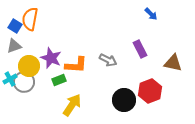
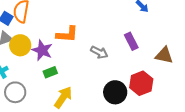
orange L-shape: (76, 65) -> (67, 34), moved
yellow circle: (29, 66) -> (20, 45), moved
gray circle: (24, 82) -> (15, 92), moved

